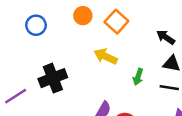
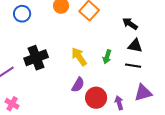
yellow arrow: (106, 56) -> (79, 57), moved, turned 30

